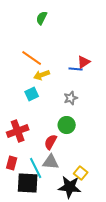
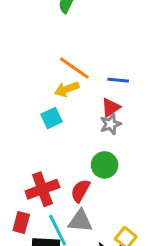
orange line: (32, 58) -> (74, 68), moved
red triangle: (84, 62) -> (111, 107), moved
red cross: (18, 131) -> (42, 189), moved

